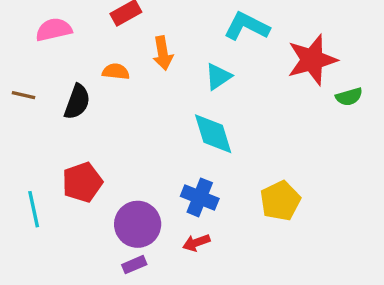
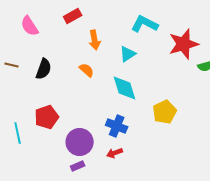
pink semicircle: (54, 30) -> (30, 26), turned -110
orange semicircle: (116, 72) -> (87, 70), moved, turned 35
yellow pentagon: (280, 201) -> (165, 112), moved

